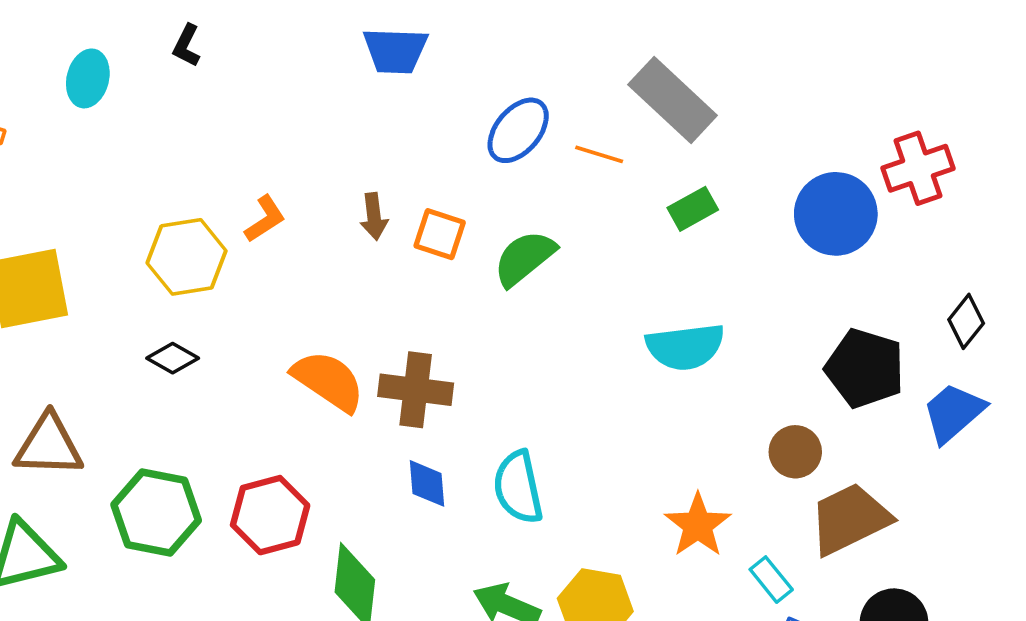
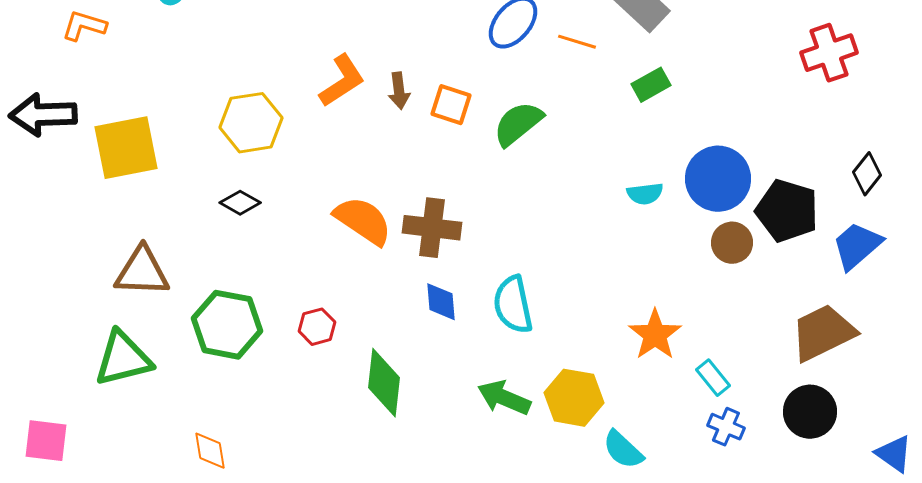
blue circle: (836, 214) -> (718, 179), moved
orange L-shape: (265, 219) -> (342, 81), moved, size x1.4
cyan semicircle: (685, 347) -> (645, 194), size x0.6
brown circle: (795, 452) -> (732, 243), moved
red hexagon: (270, 515) -> (317, 327), size x0.6
brown trapezoid: (850, 519) -> (823, 333), moved

